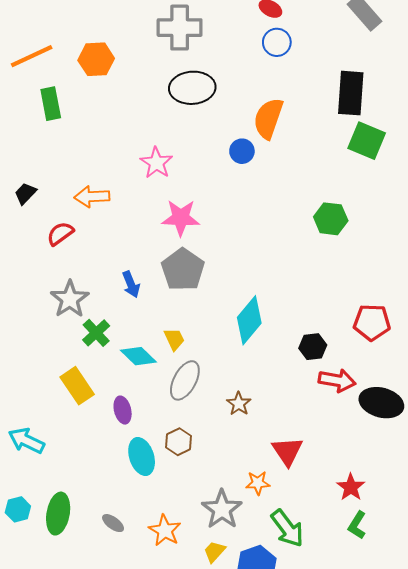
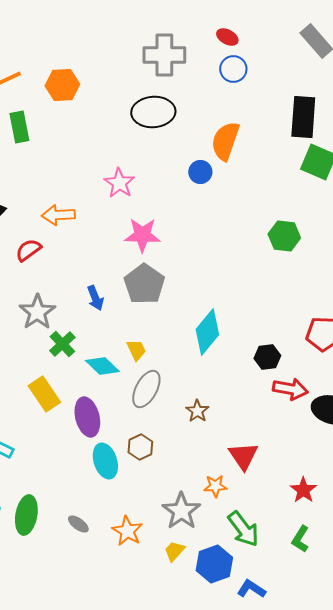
gray cross: (180, 28) -> (164, 55), moved
purple ellipse: (123, 410) -> (87, 417), size x1.5
green L-shape: (357, 525) -> (300, 539), moved

